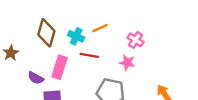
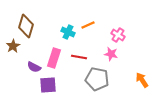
brown diamond: (46, 33) -> (26, 26), moved
red line: (89, 55) -> (79, 57), moved

